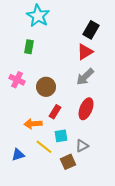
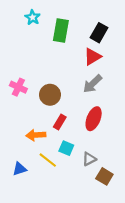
cyan star: (38, 16) -> (33, 17), moved, size x0.6
green rectangle: (29, 47) -> (61, 30), moved, size x1.5
cyan square: (61, 136) -> (66, 148), turned 32
brown square: (68, 162) -> (104, 176), moved, turned -35

